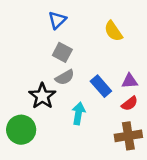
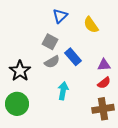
blue triangle: (57, 20) -> (60, 16), moved
blue rectangle: (101, 86) -> (73, 57), moved
black star: (42, 96) -> (20, 71), moved

